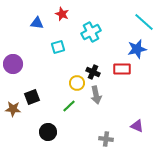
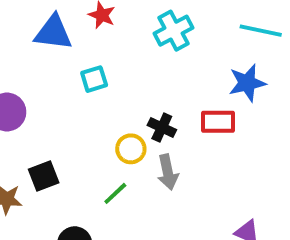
cyan line: (144, 22) -> (261, 31), turned -30
blue triangle: (37, 23) -> (53, 33), size x1.5
cyan cross: (91, 32) -> (173, 31), moved

